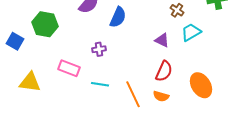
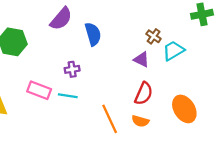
brown cross: (177, 10) -> (154, 36), moved
blue semicircle: (118, 17) -> (93, 34), turned -40
cyan line: (100, 84) -> (68, 96), moved

